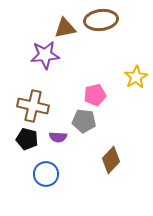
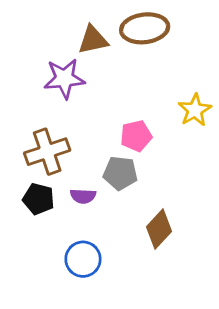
brown cross: (33, 106) -> (47, 152), turned -32
blue circle: (46, 174) -> (83, 259), moved

